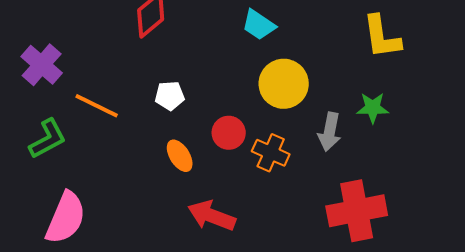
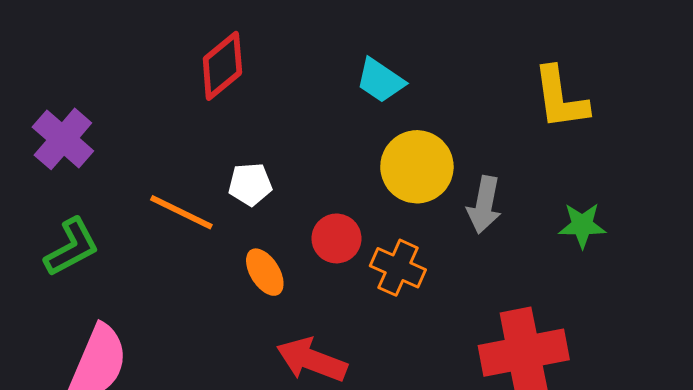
orange line: (97, 106) -> (181, 212), moved
green star: (373, 108) -> (582, 225), moved
gray arrow: (330, 132) -> (484, 205), moved

